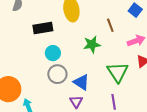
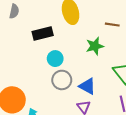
brown line: (110, 25) -> (112, 25), turned -56

